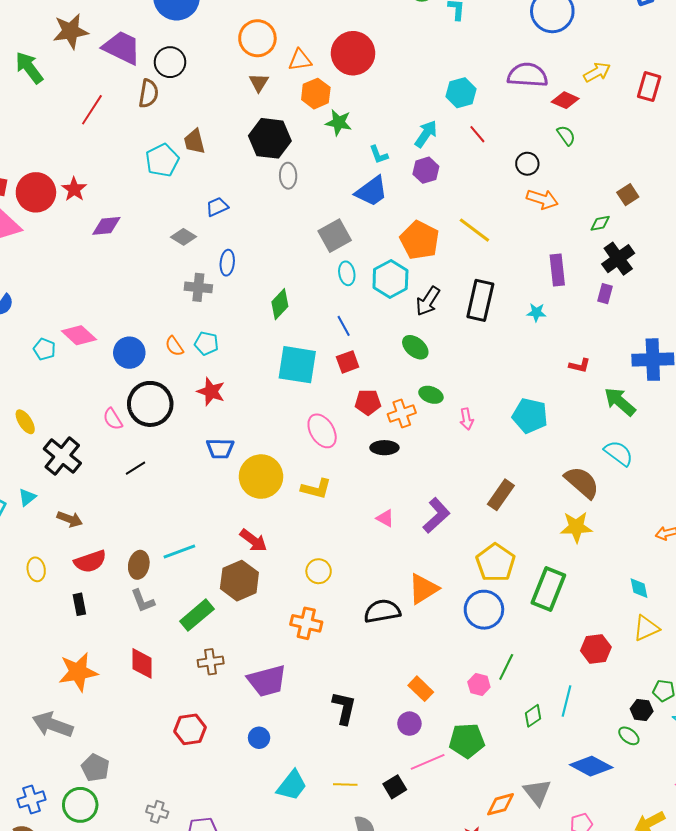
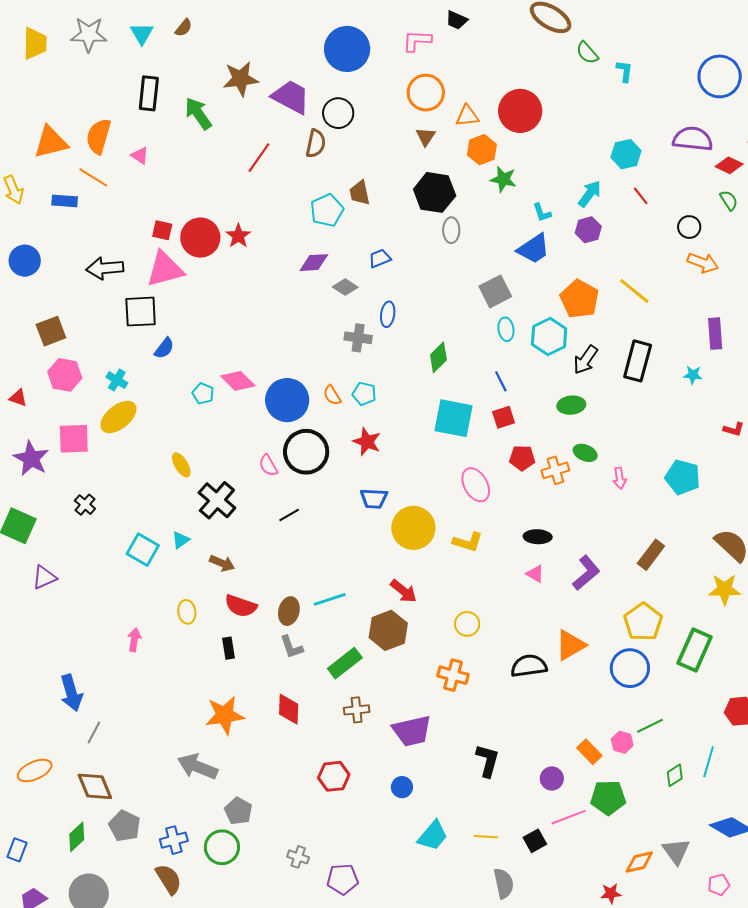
purple diamond: (106, 226) -> (314, 263), moved
green ellipse: (415, 347) -> (571, 405), turned -48
blue circle: (129, 353) -> (287, 400), size x1.4
black ellipse: (384, 448) -> (538, 537), moved
red semicircle: (90, 561) -> (241, 606), turned 36
green line: (506, 667) -> (650, 726), turned 36
orange rectangle: (421, 689) -> (589, 752), moved

